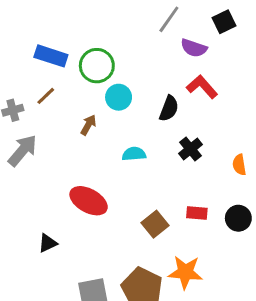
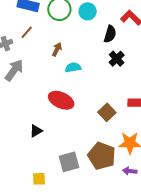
cyan circle: (119, 97) -> (88, 11), moved
black cross: (191, 149) -> (117, 59), moved
cyan semicircle: (134, 154) -> (73, 67), moved

